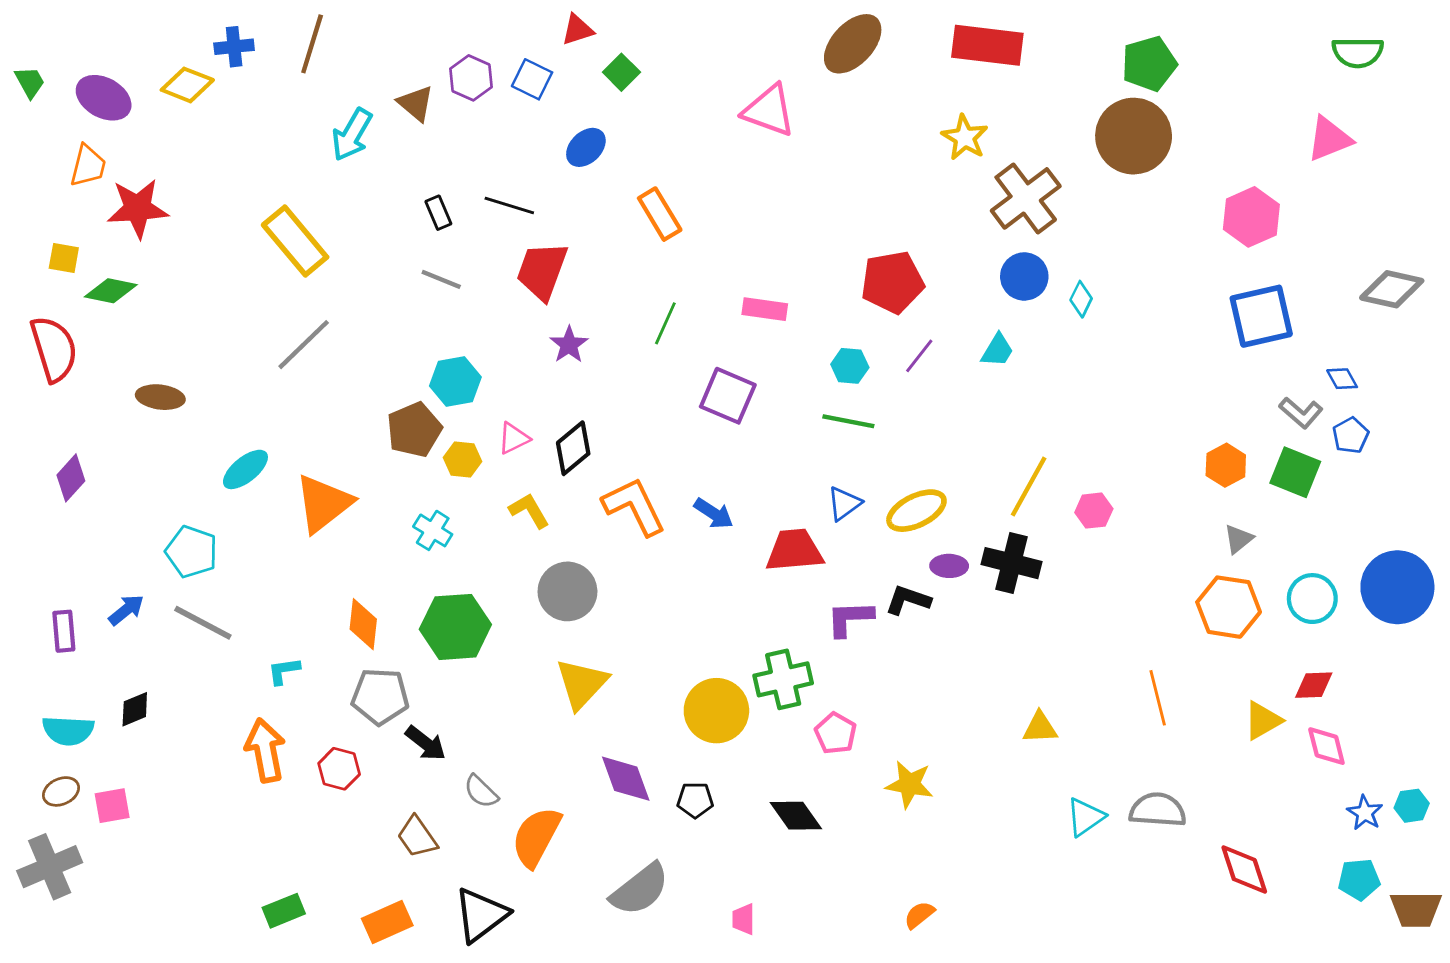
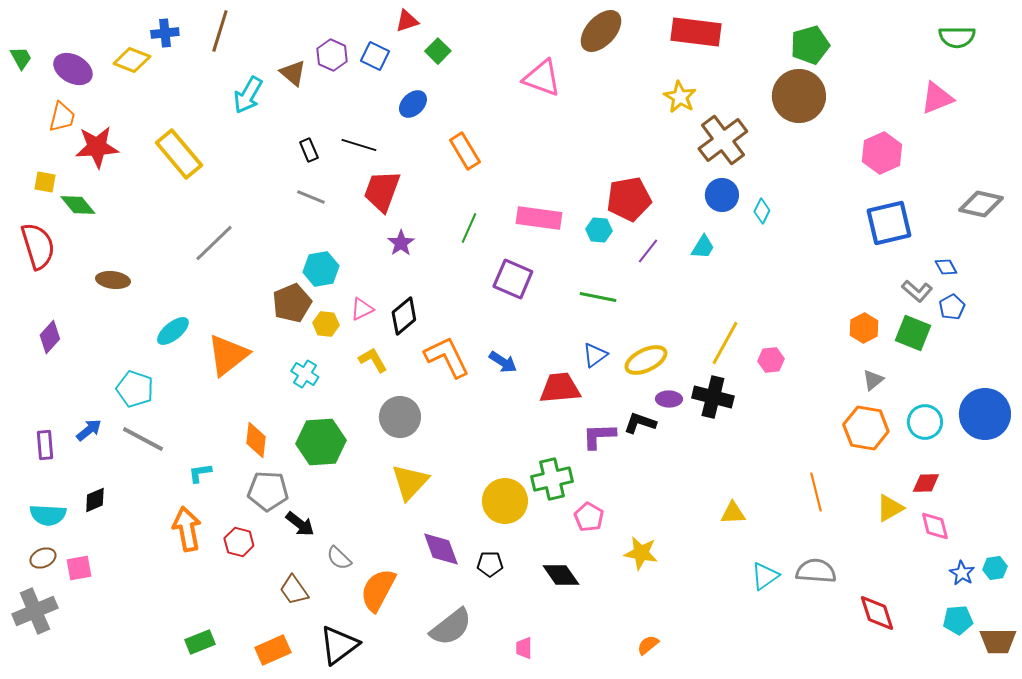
yellow rectangle: (295, 241) -> (179, 154), moved
green diamond: (111, 291) -> (78, 205), turned 39
pink rectangle: (765, 309) -> (539, 218), size x1.4
cyan hexagon: (850, 366) -> (599, 230), moved

